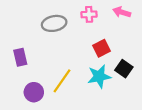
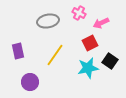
pink arrow: (122, 12) -> (101, 23), moved, turned -42
pink cross: (89, 14) -> (79, 13), turned 32
yellow line: (62, 81) -> (55, 55), moved

